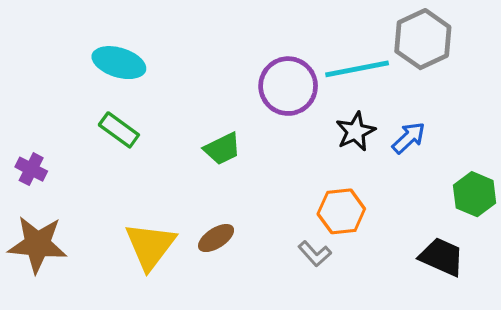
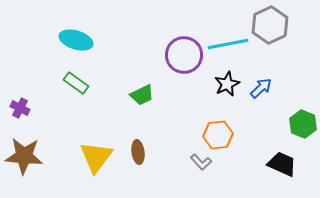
brown ellipse: (216, 238) -> (138, 152), turned -65

